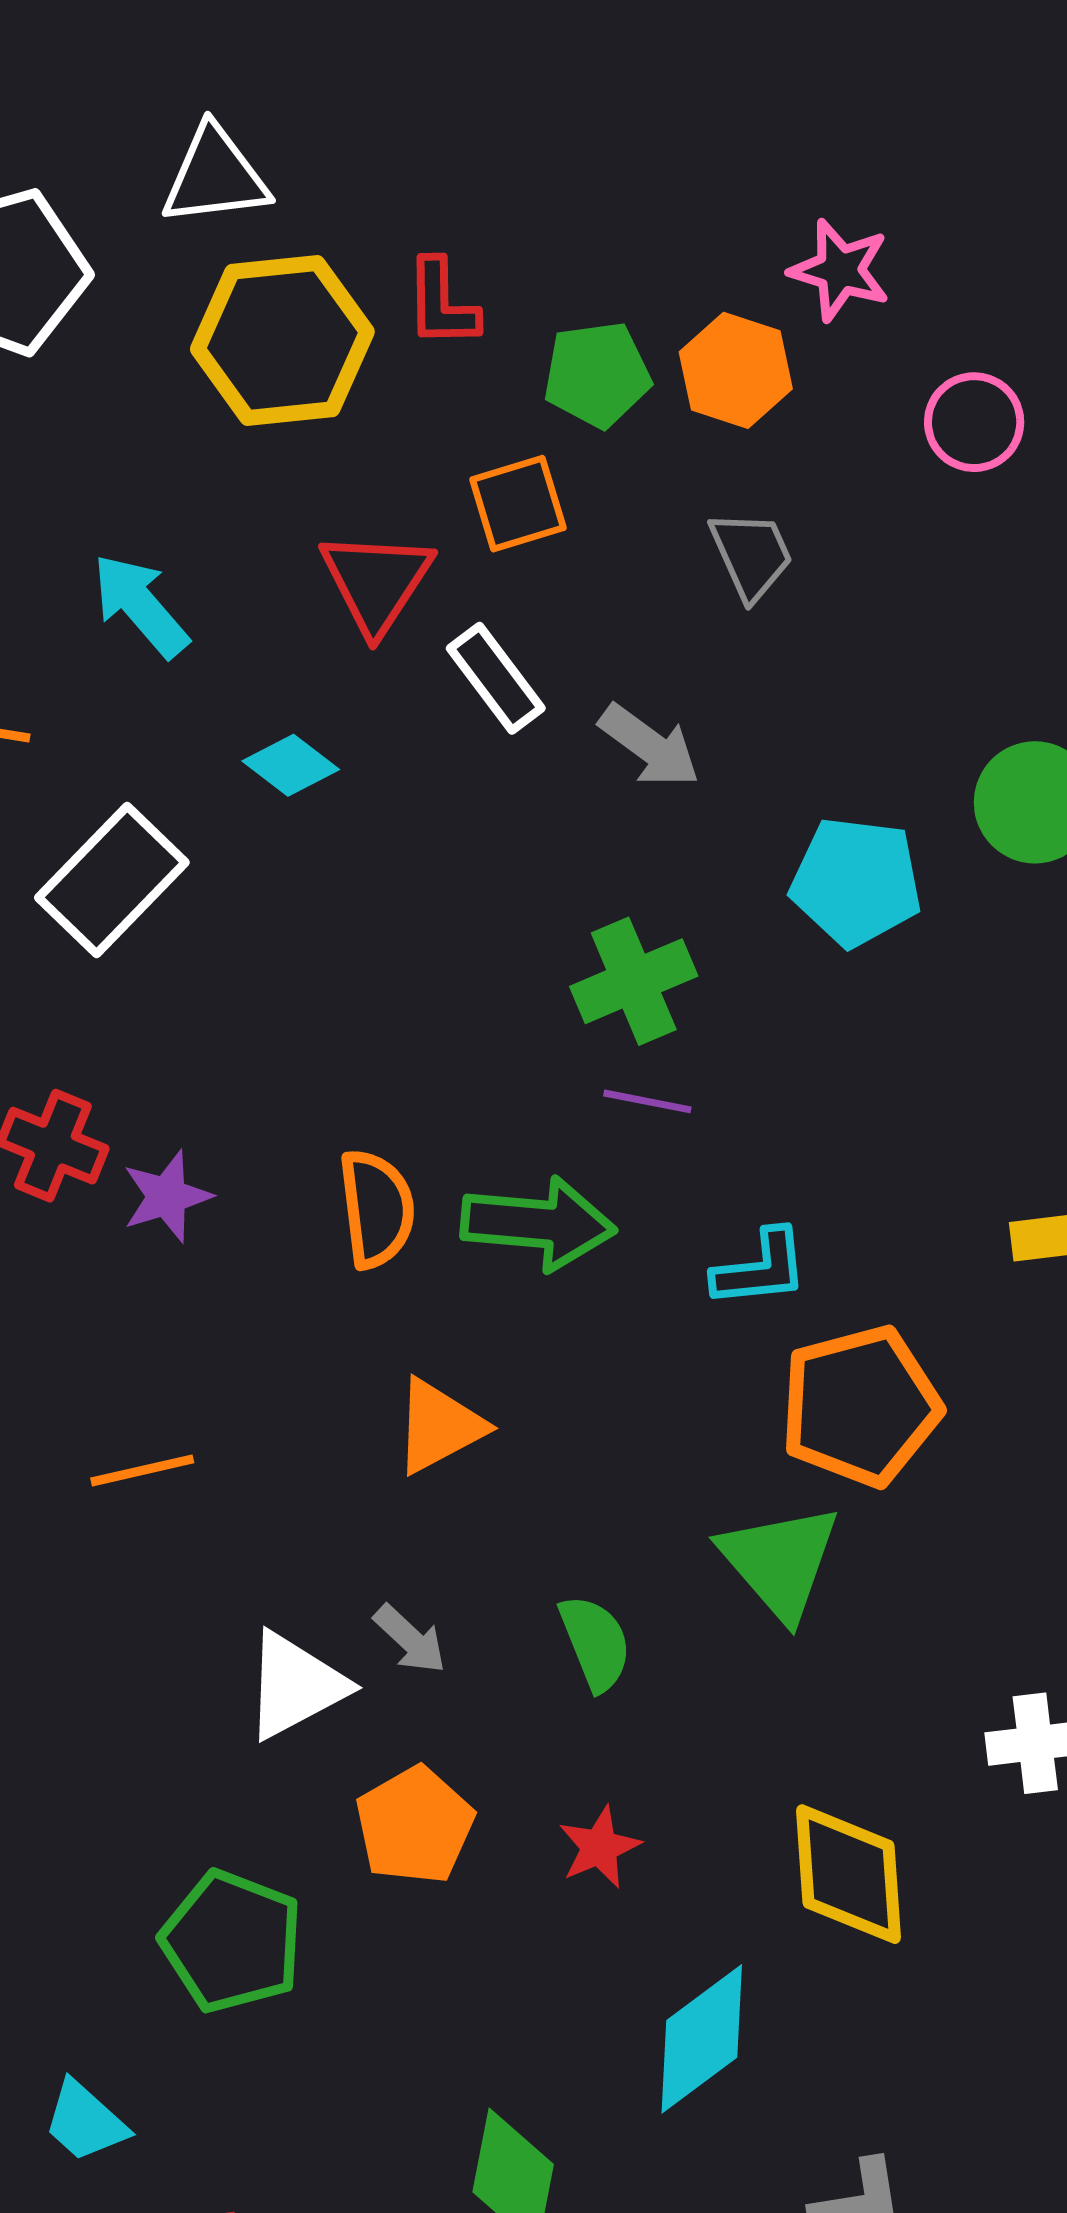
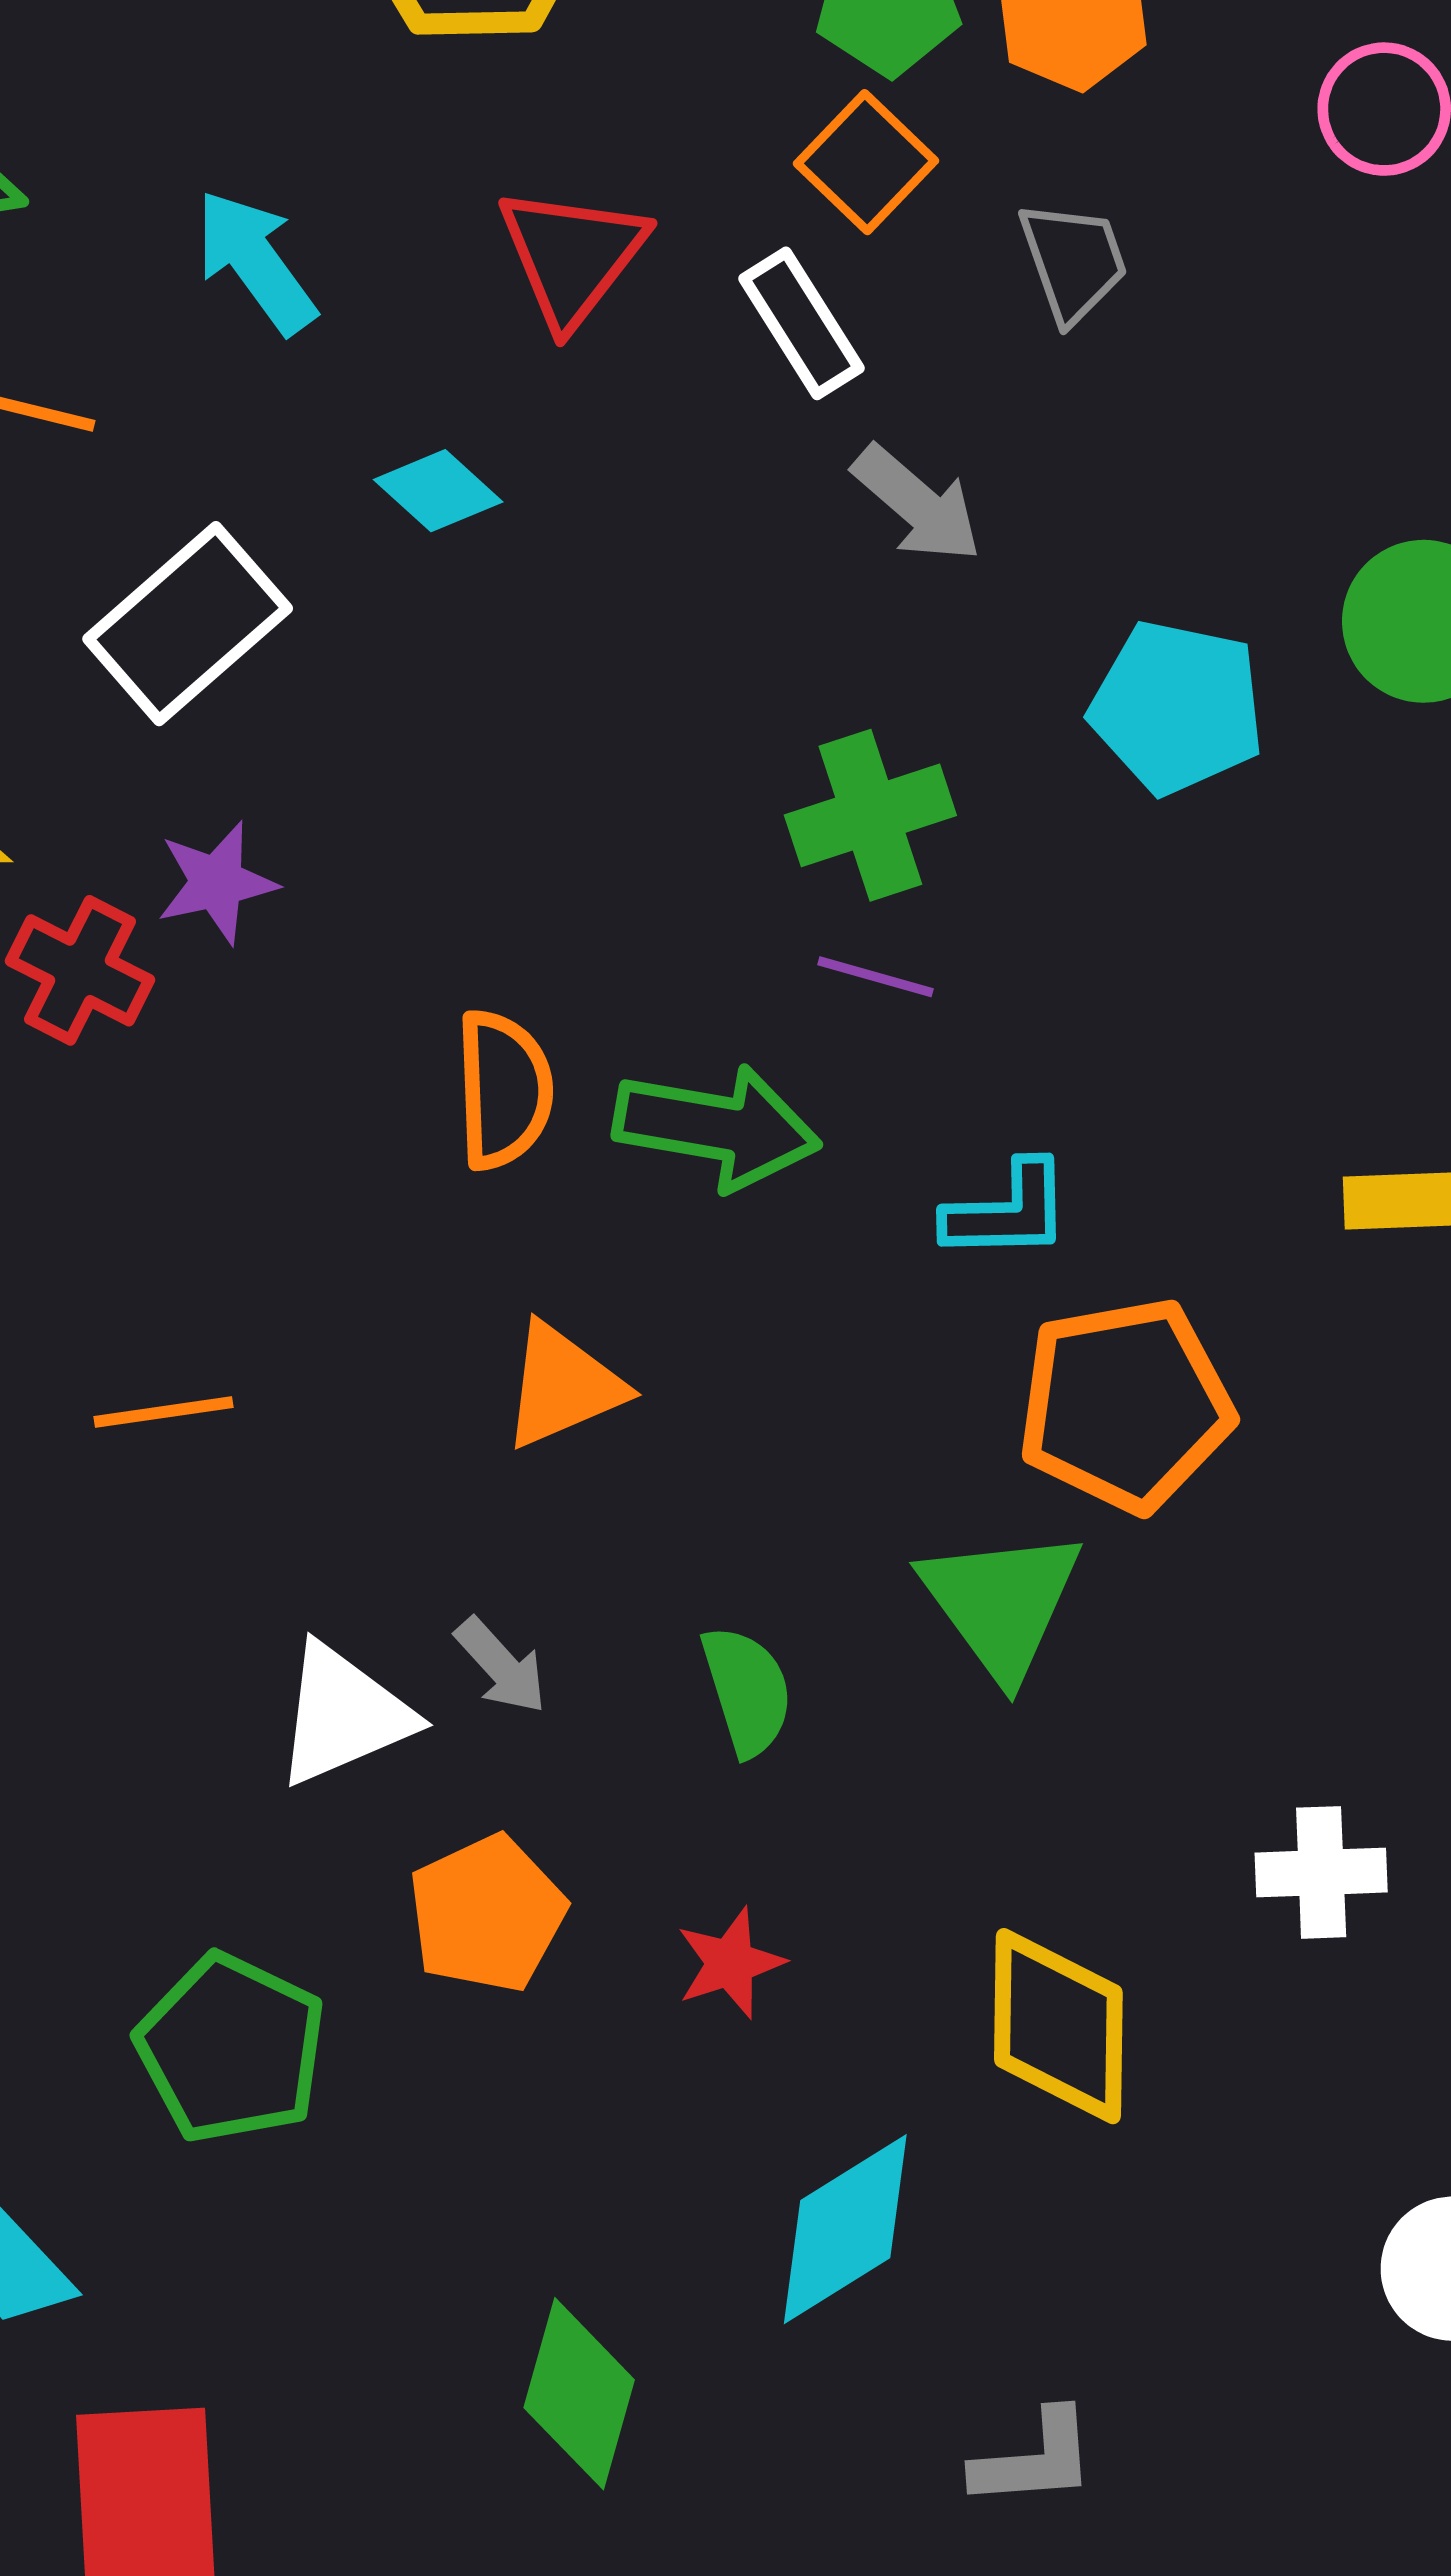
orange square: (518, 504) -> (866, 162), moved, turned -34
white rectangle: (496, 678) -> (802, 323), moved
purple star: (167, 1196) -> (217, 883), moved

